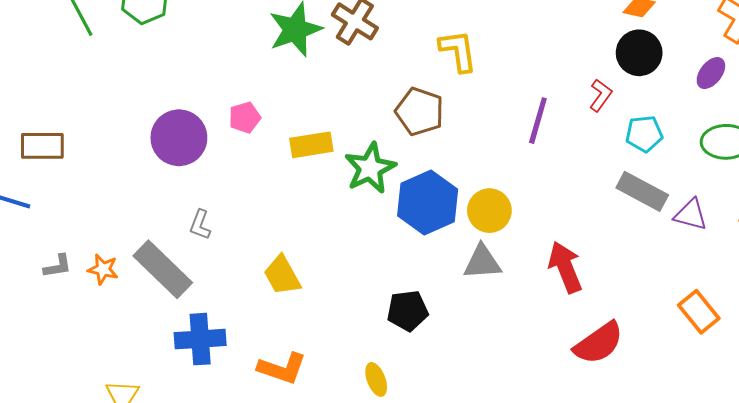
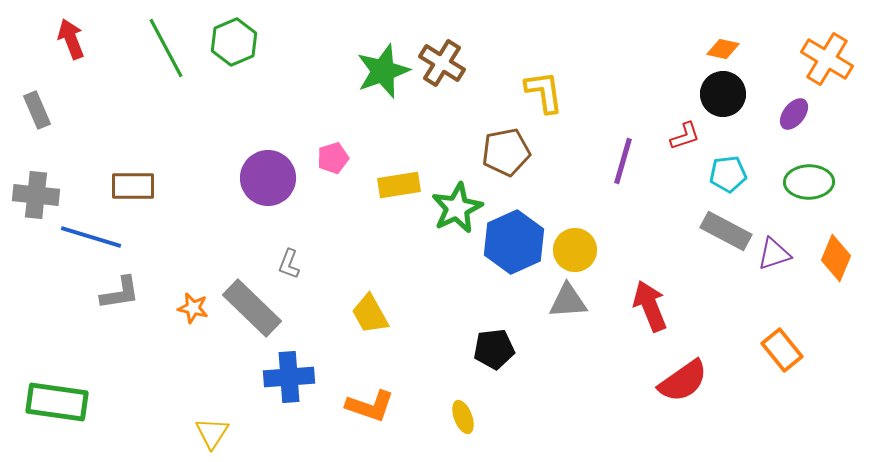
red L-shape: (601, 95) -> (685, 136), turned 36
brown pentagon: (420, 111) -> (506, 152), turned -30
purple triangle: (691, 215) -> (774, 254), turned -33
gray L-shape: (58, 266) -> (120, 293), moved, size x1.4

